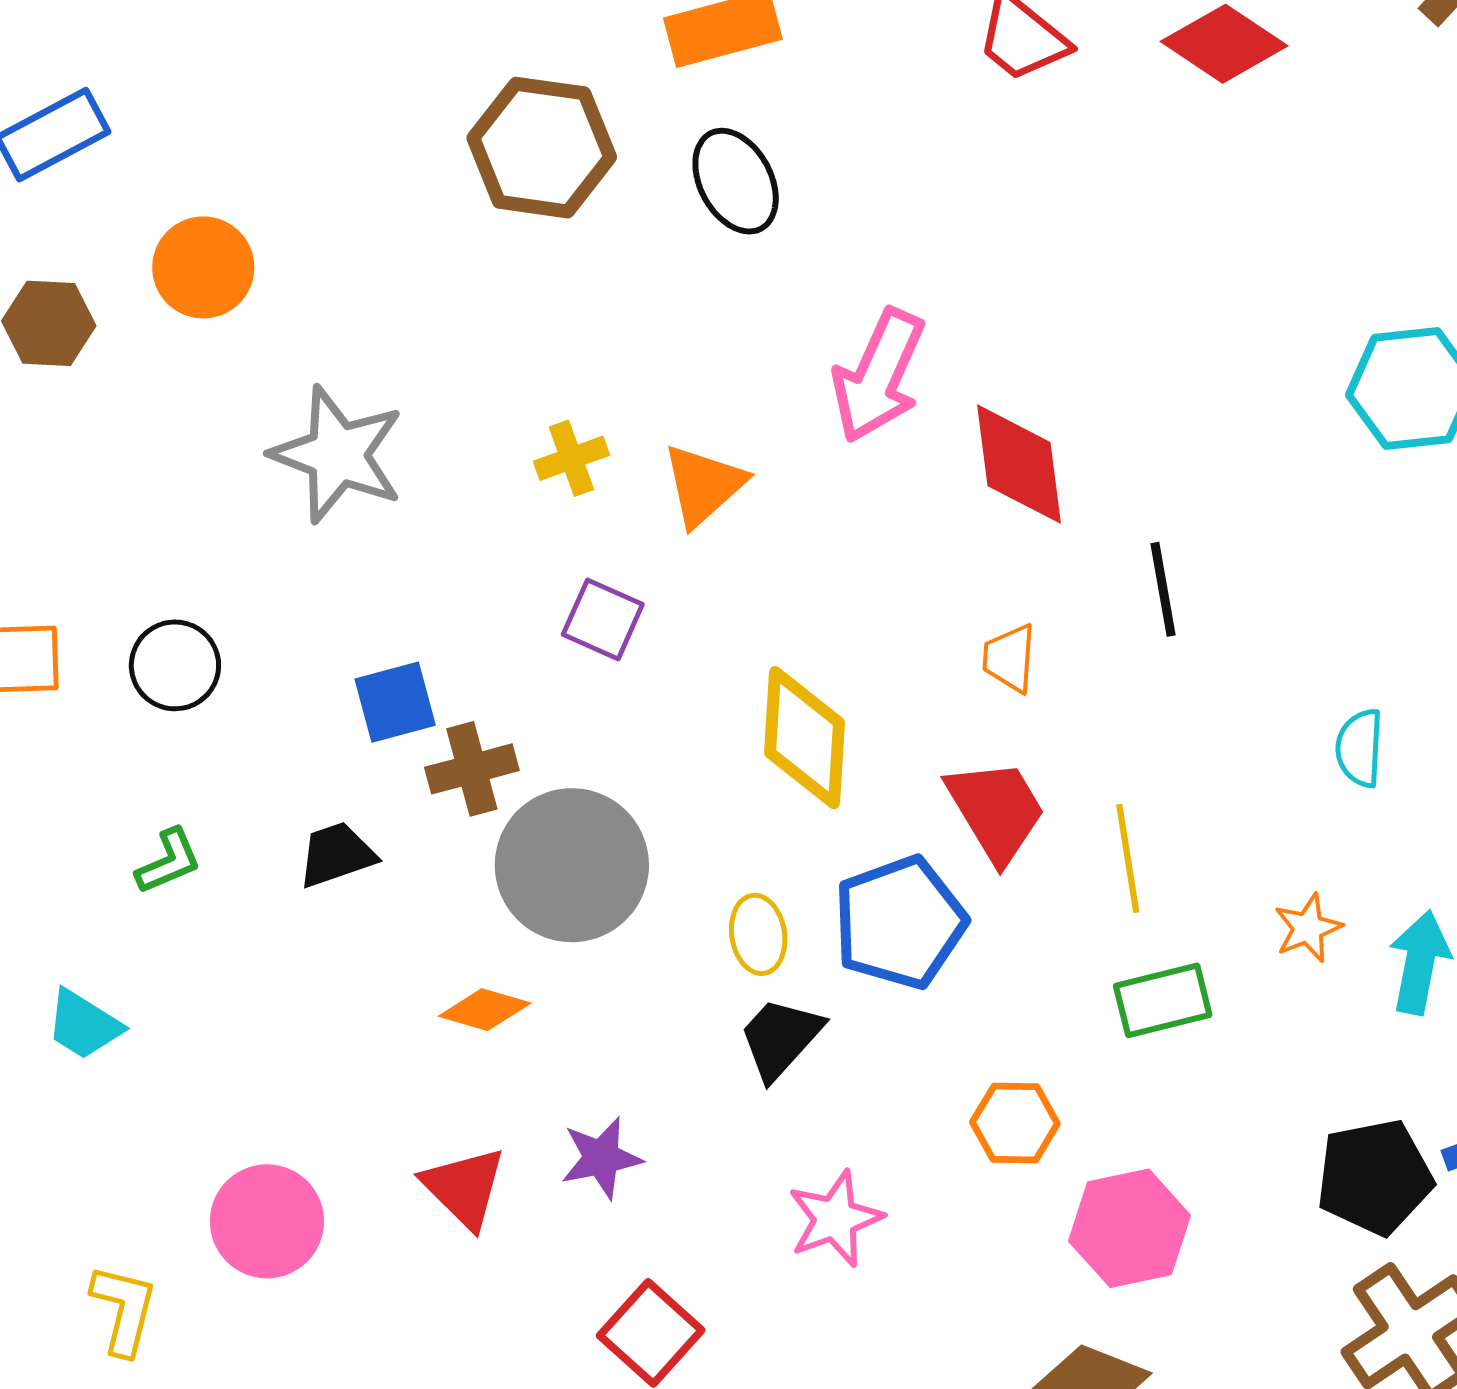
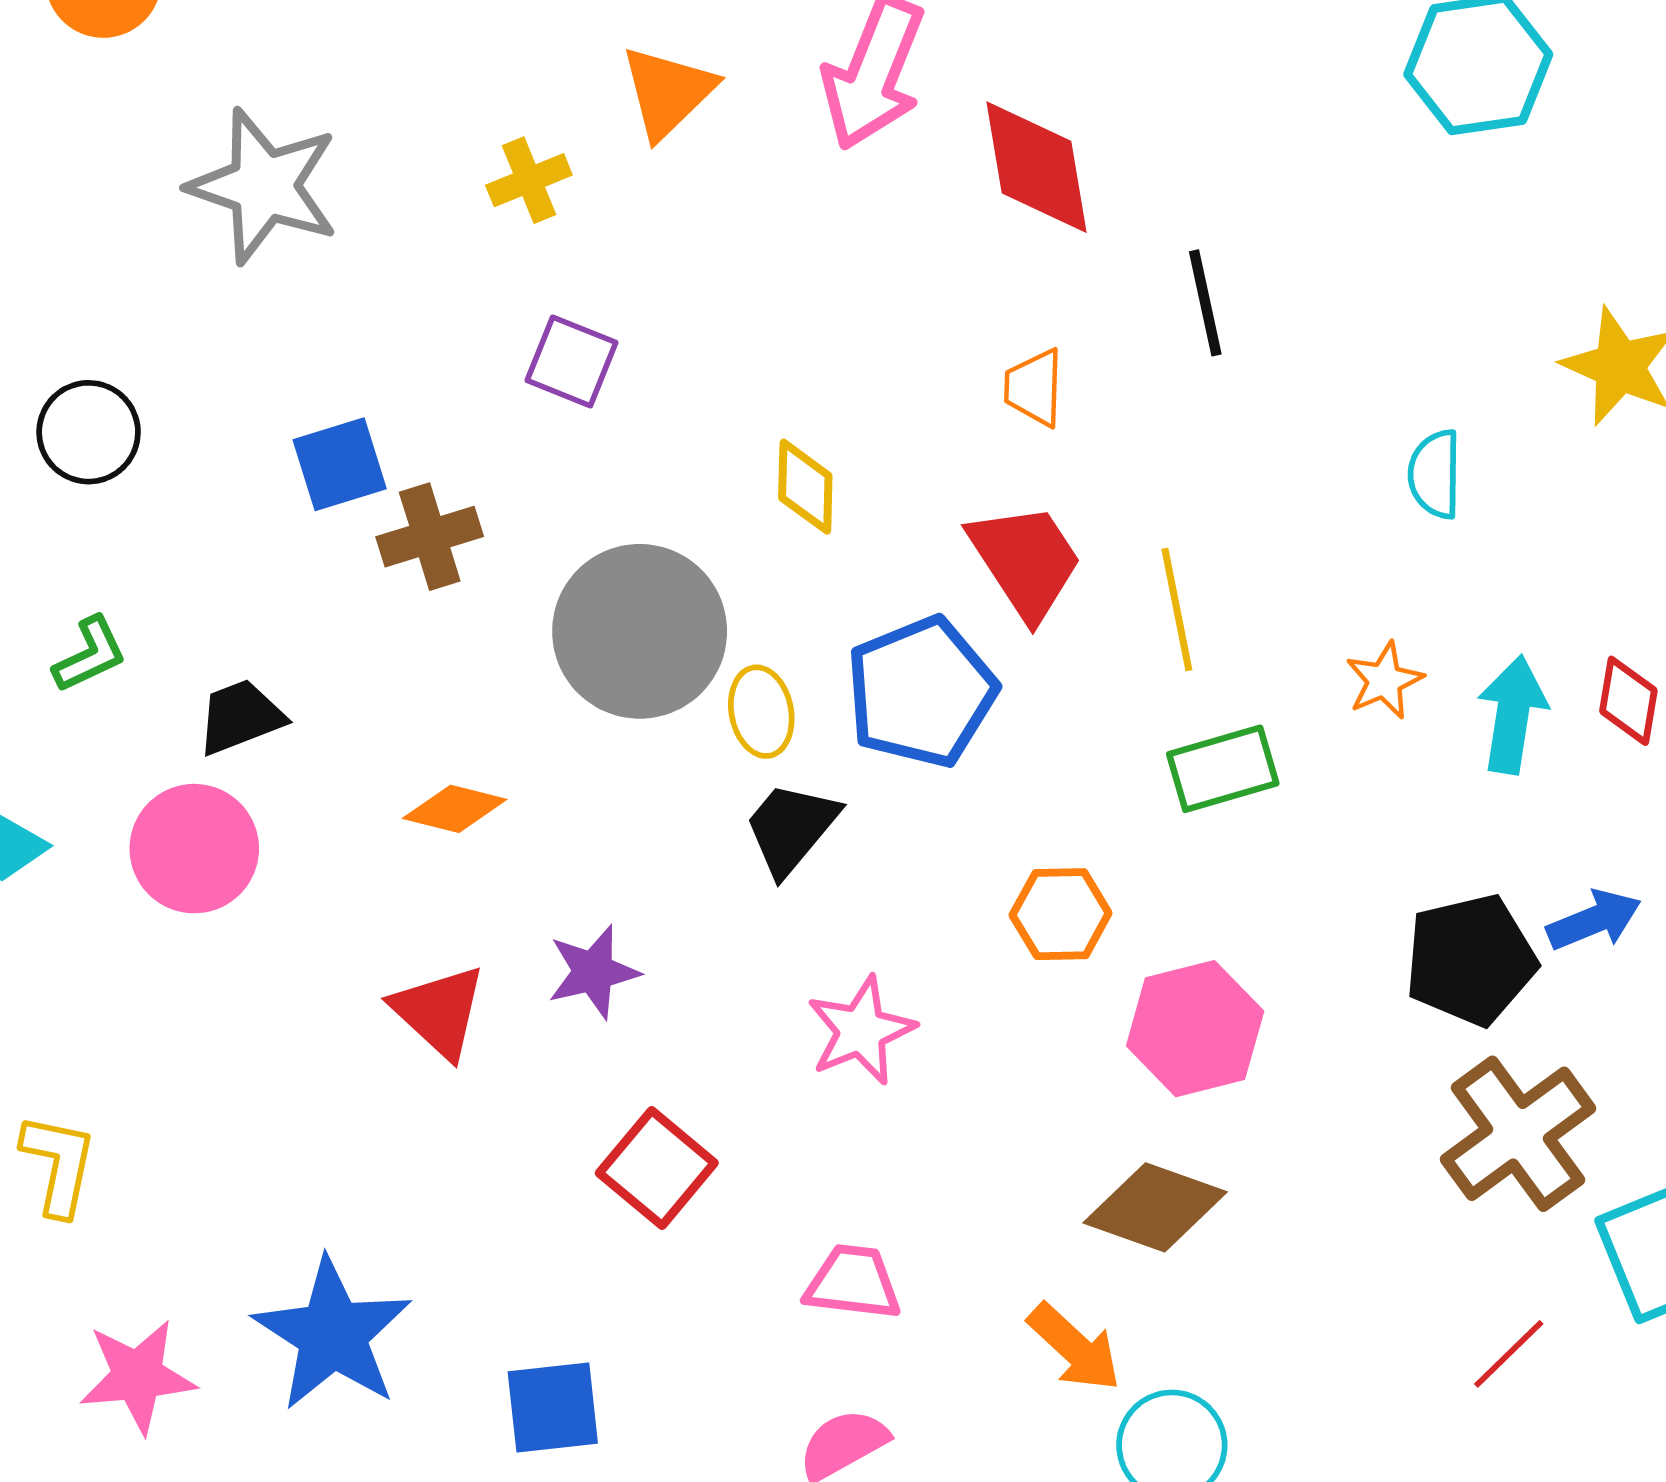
orange triangle: (704, 485) -> (668, 92), moved
yellow diamond: (805, 738) -> (805, 487), size x0.6
black trapezoid: (337, 855) -> (240, 717), moved
gray circle: (572, 865) -> (640, 631), moved
pink circle: (267, 1221) -> (194, 849), moved

